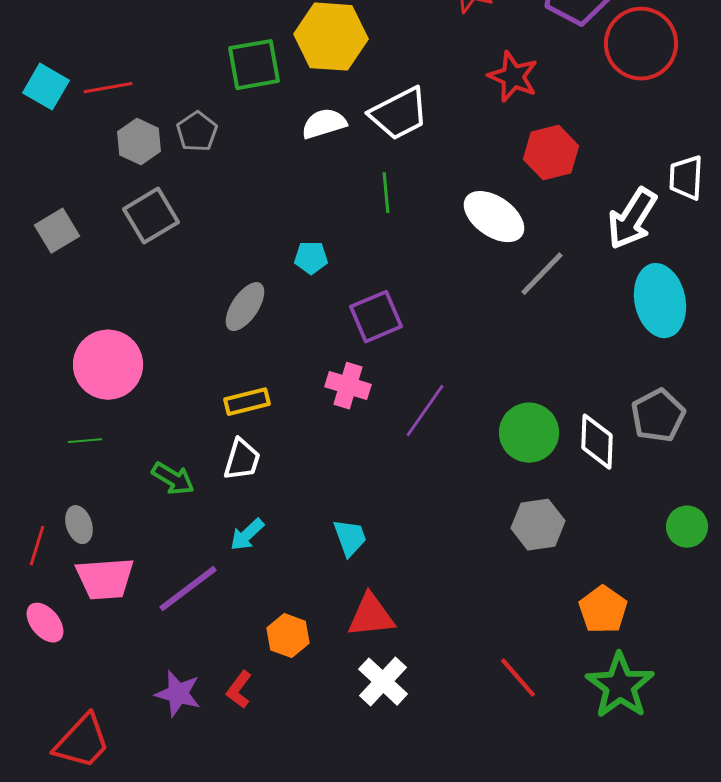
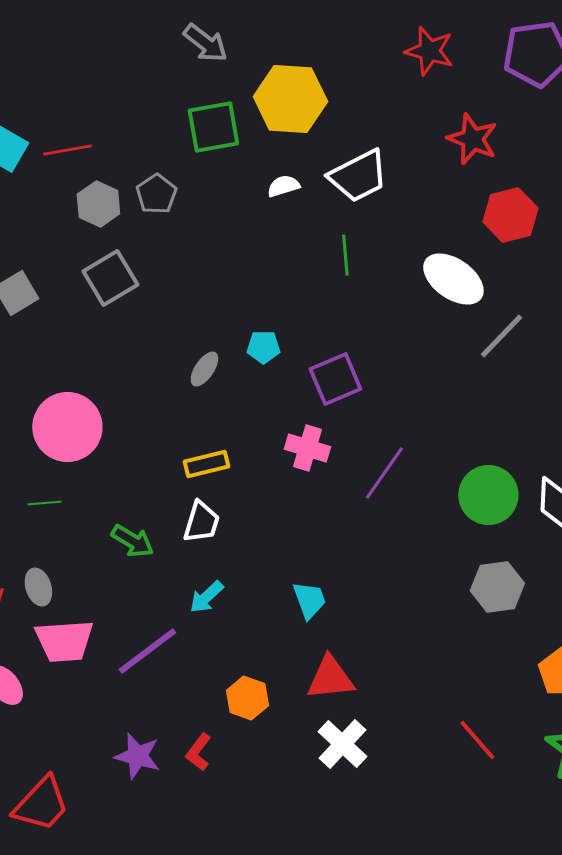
white semicircle: (324, 124) -> (283, 186), size x0.7
cyan pentagon: (311, 258) -> (263, 347), moved
gray ellipse: (245, 307) -> (204, 369), size x0.7

